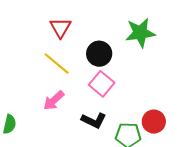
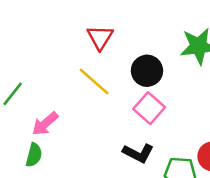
pink arrow: (54, 100) -> (45, 124), moved

